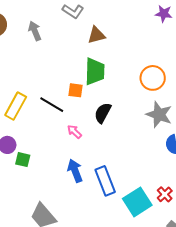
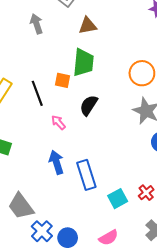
gray arrow: (35, 31) -> (36, 24), moved
black line: (52, 105) -> (37, 93), turned 35
cyan square: (137, 202) -> (118, 199), size x0.7

